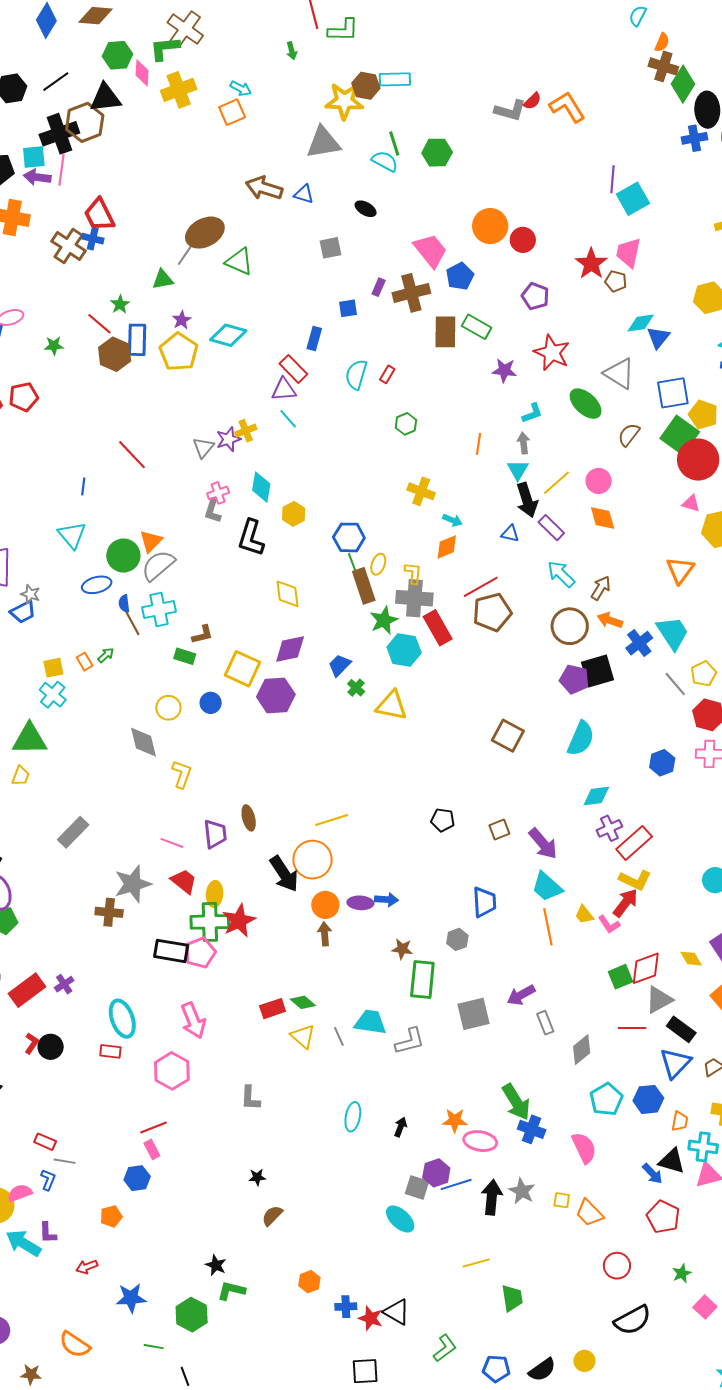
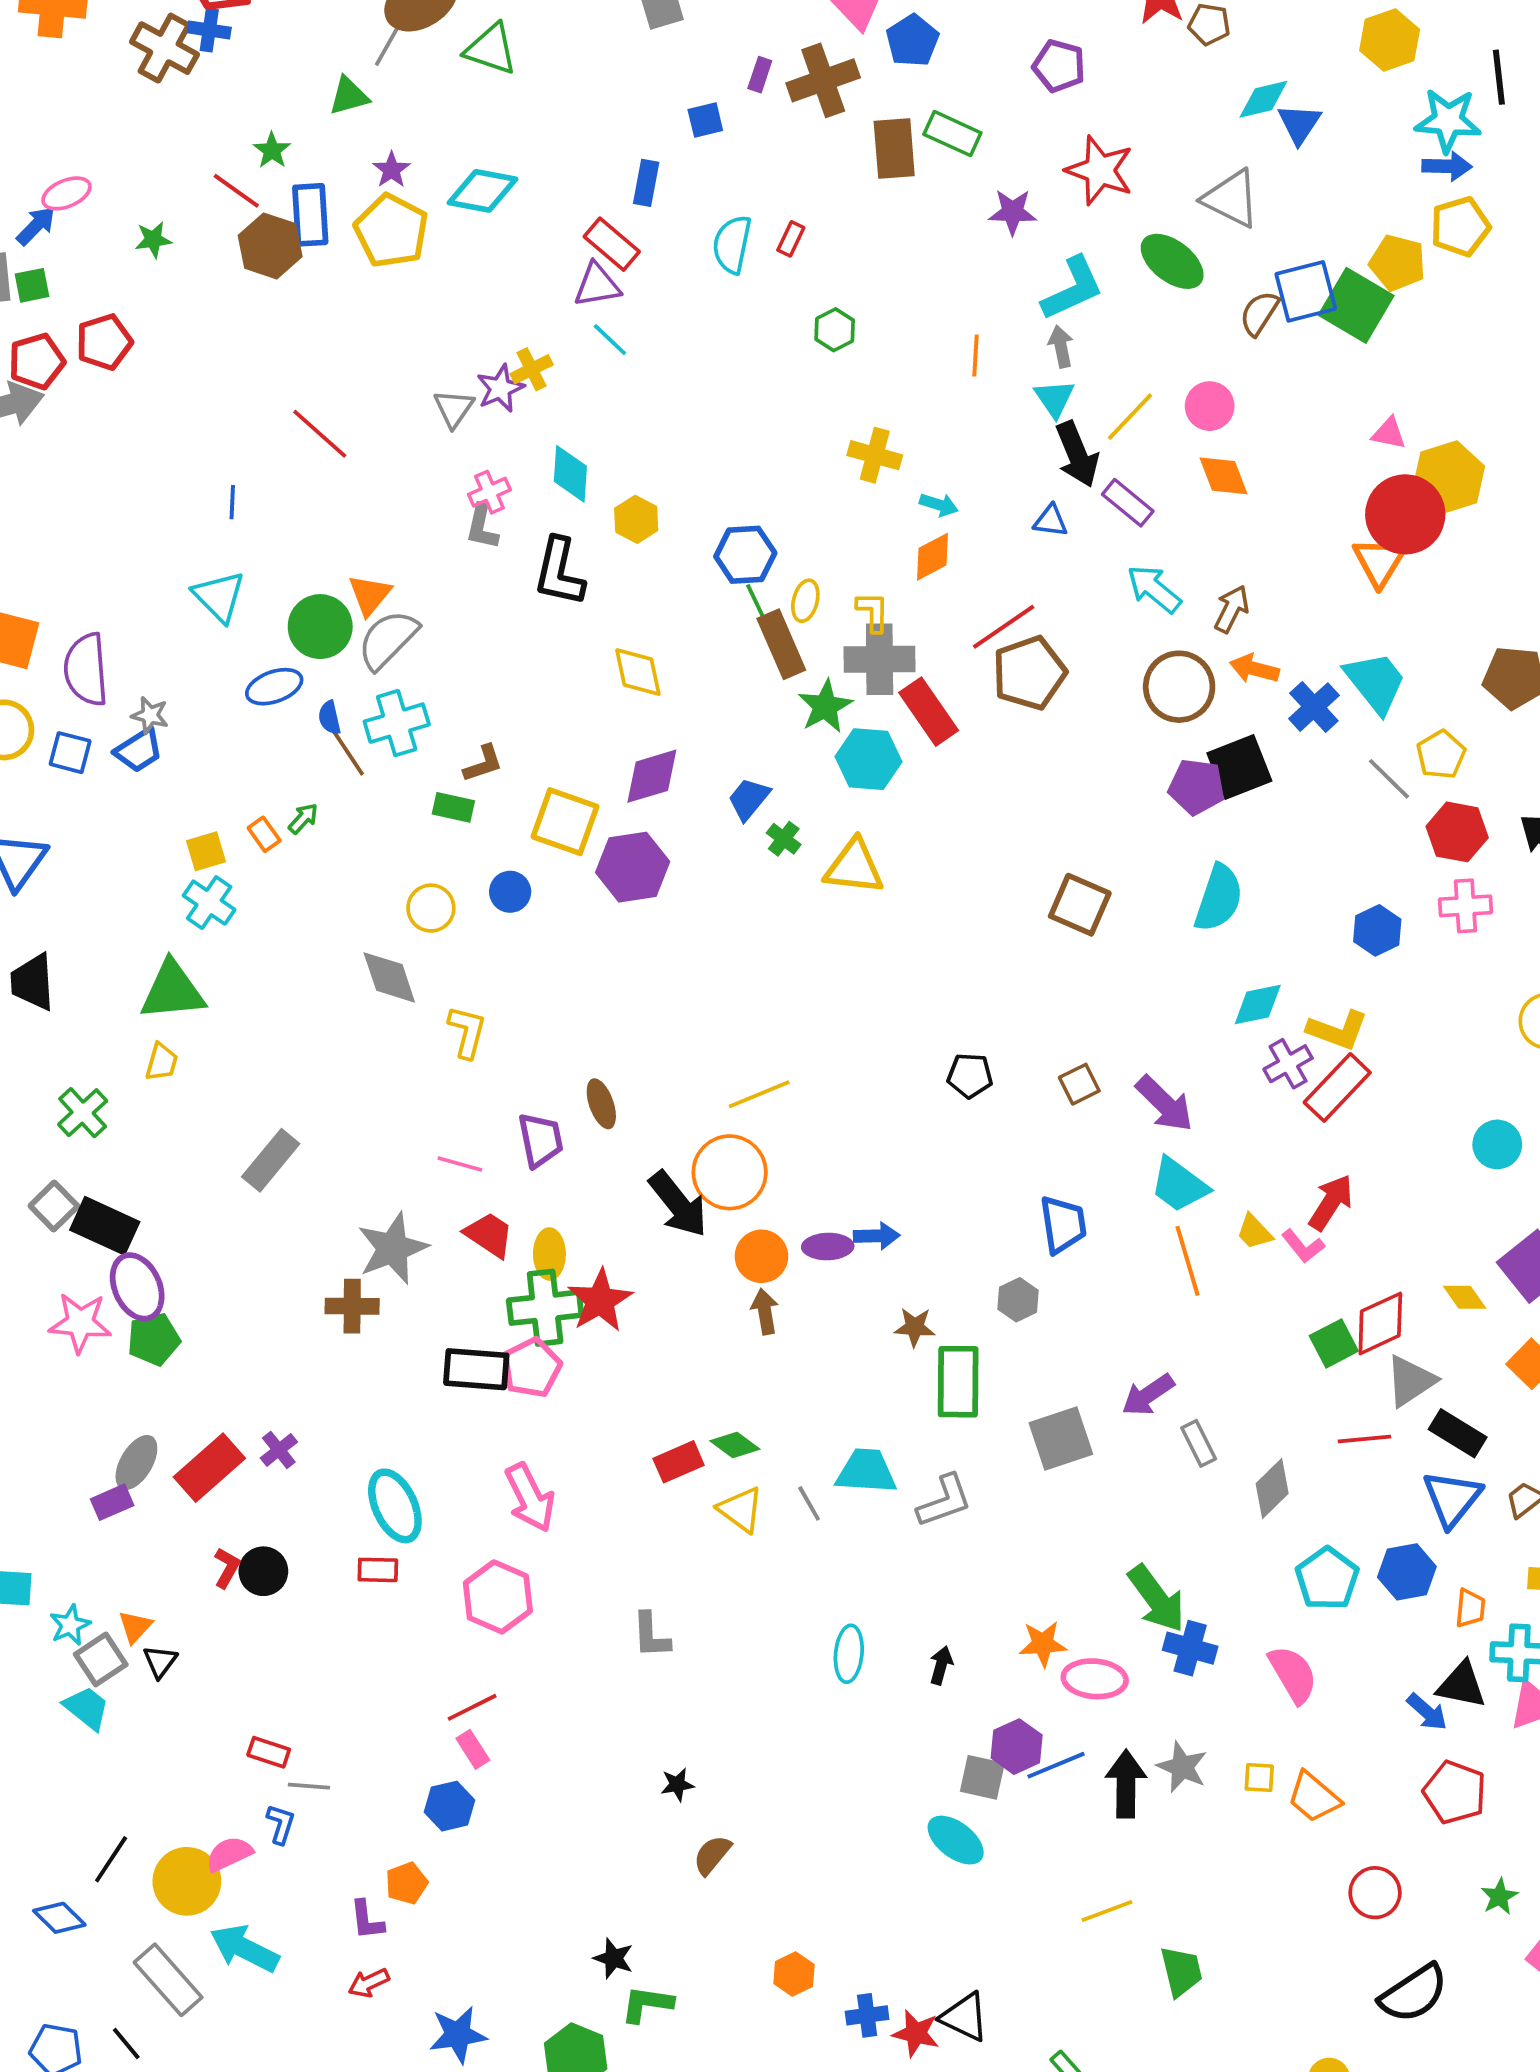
blue square: (673, 393) -> (1306, 291), moved
cyan L-shape: (532, 413) -> (1073, 288), size x1.6
red circle: (698, 460) -> (1405, 514), moved
yellow L-shape: (635, 880) -> (1338, 1030), moved
purple L-shape: (48, 1233) -> (367, 1920), moved

